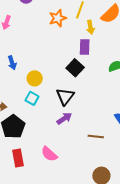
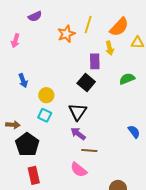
yellow arrow: (90, 27) -> (110, 48), moved
purple arrow: (64, 118) -> (78, 134), turned -105
brown line: (96, 136) -> (89, 150), moved
pink semicircle: (49, 154) -> (79, 170), moved

